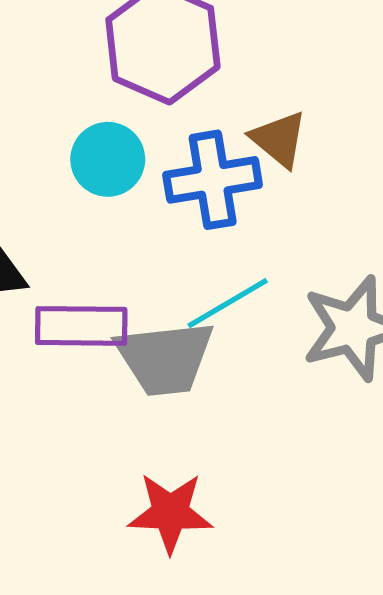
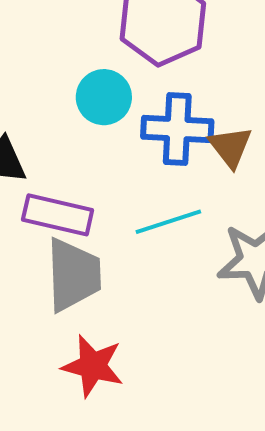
brown triangle: (279, 139) -> (230, 147), moved
gray trapezoid: (165, 358) -> (73, 275), moved, turned -98

